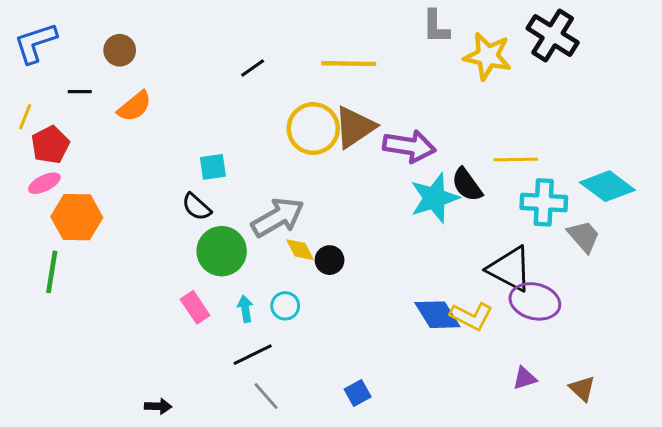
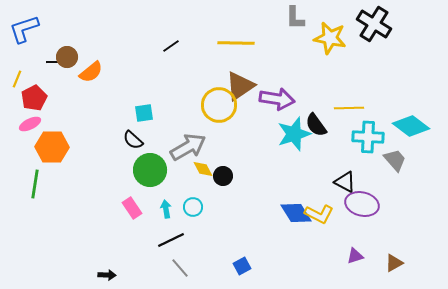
brown circle: (120, 50) -> (67, 57), moved
yellow circle: (313, 129) -> (219, 105), moved
black triangle: (510, 269) -> (345, 182), size x0.7
brown triangle: (582, 389) -> (394, 263), turned 48

